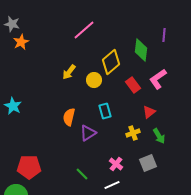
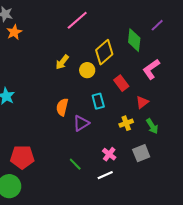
purple line: (164, 35) -> (157, 25), turned 40
red rectangle: (133, 85) -> (121, 83), moved

